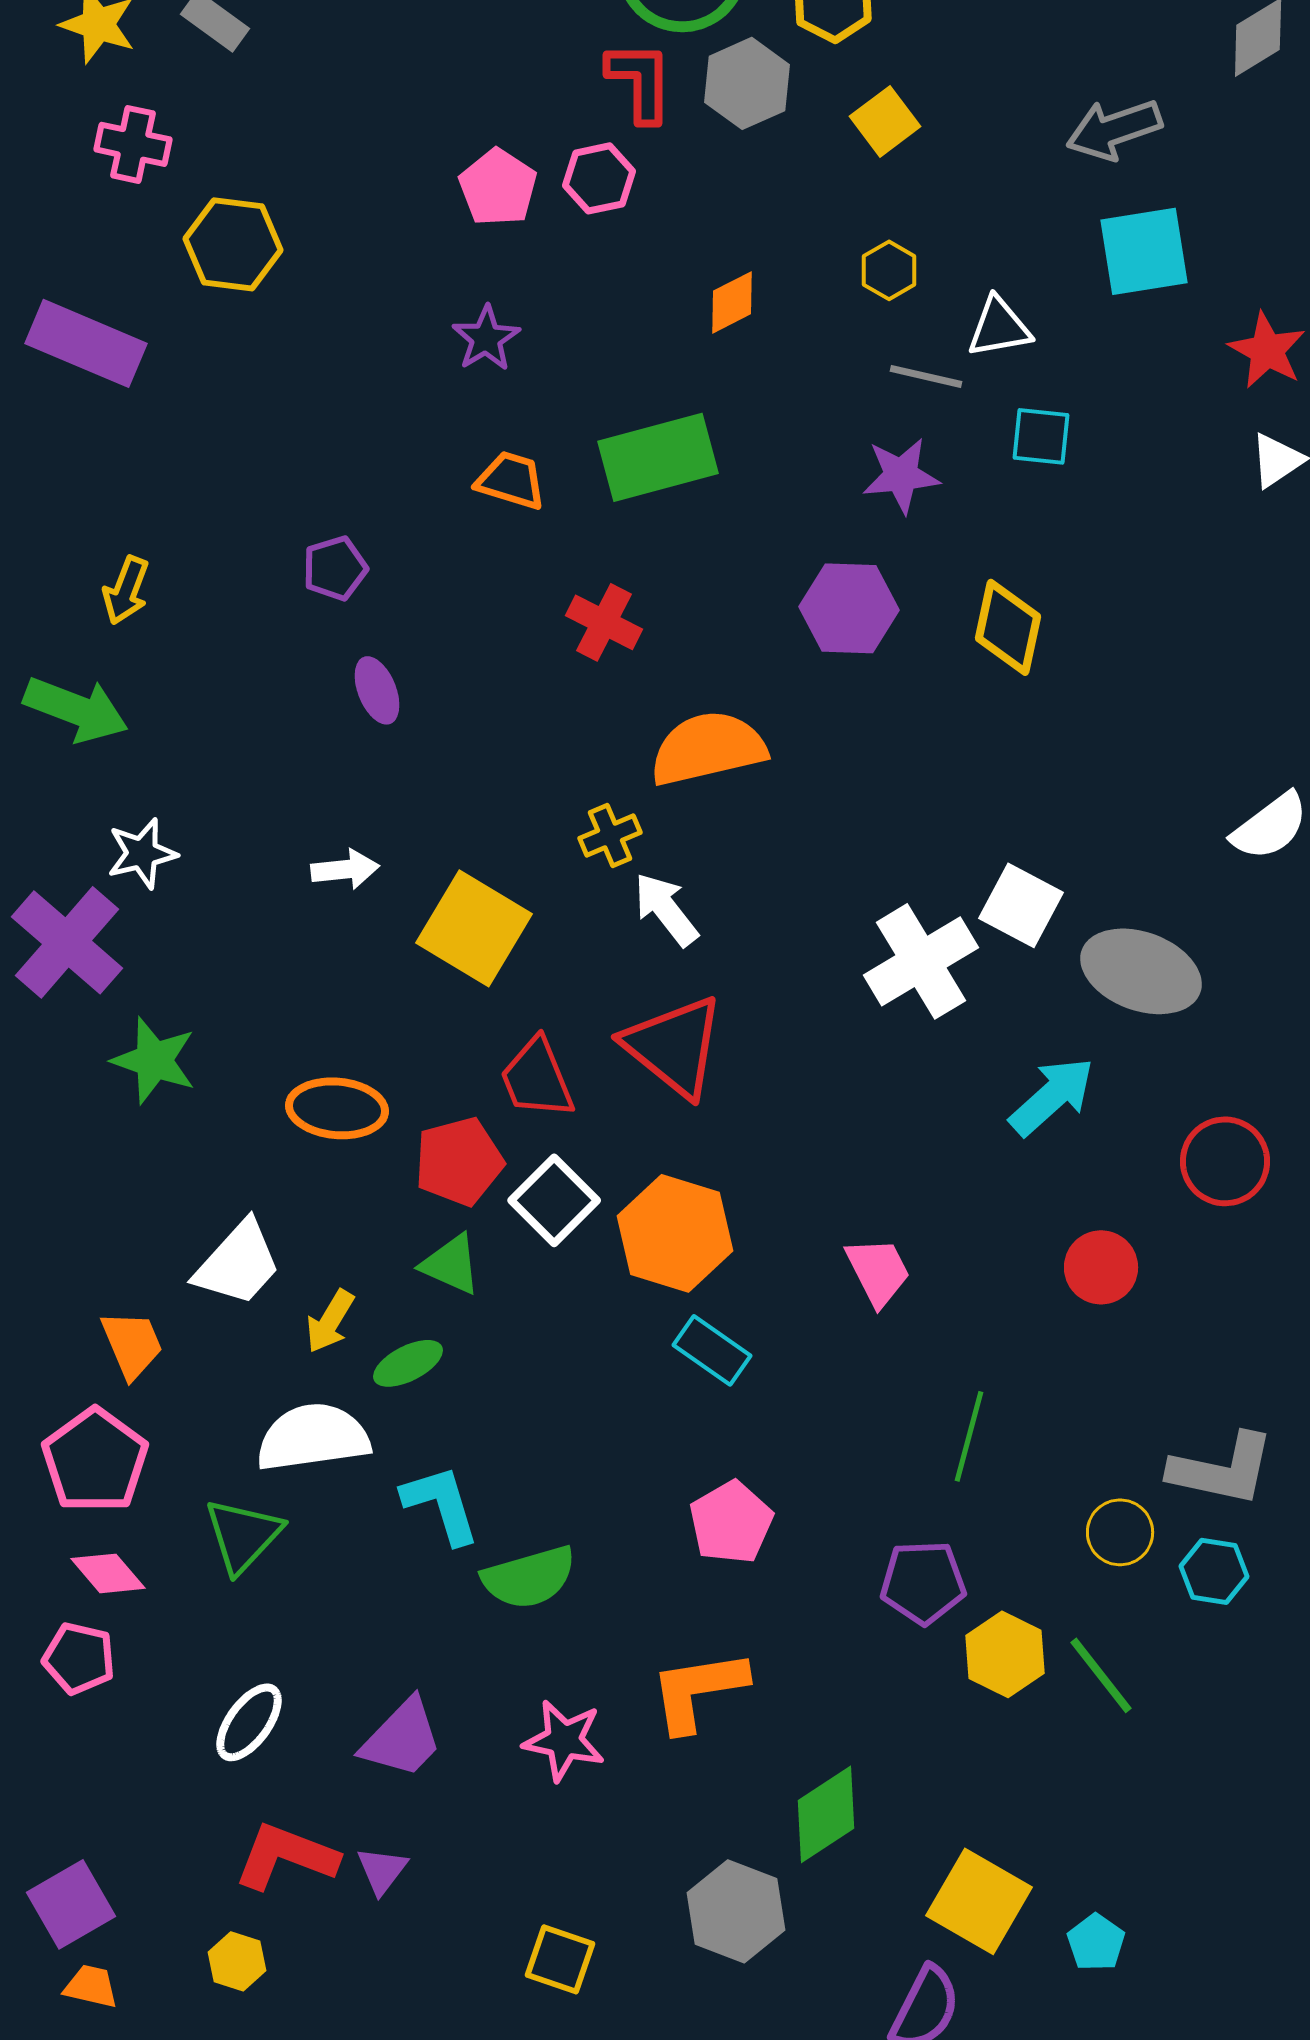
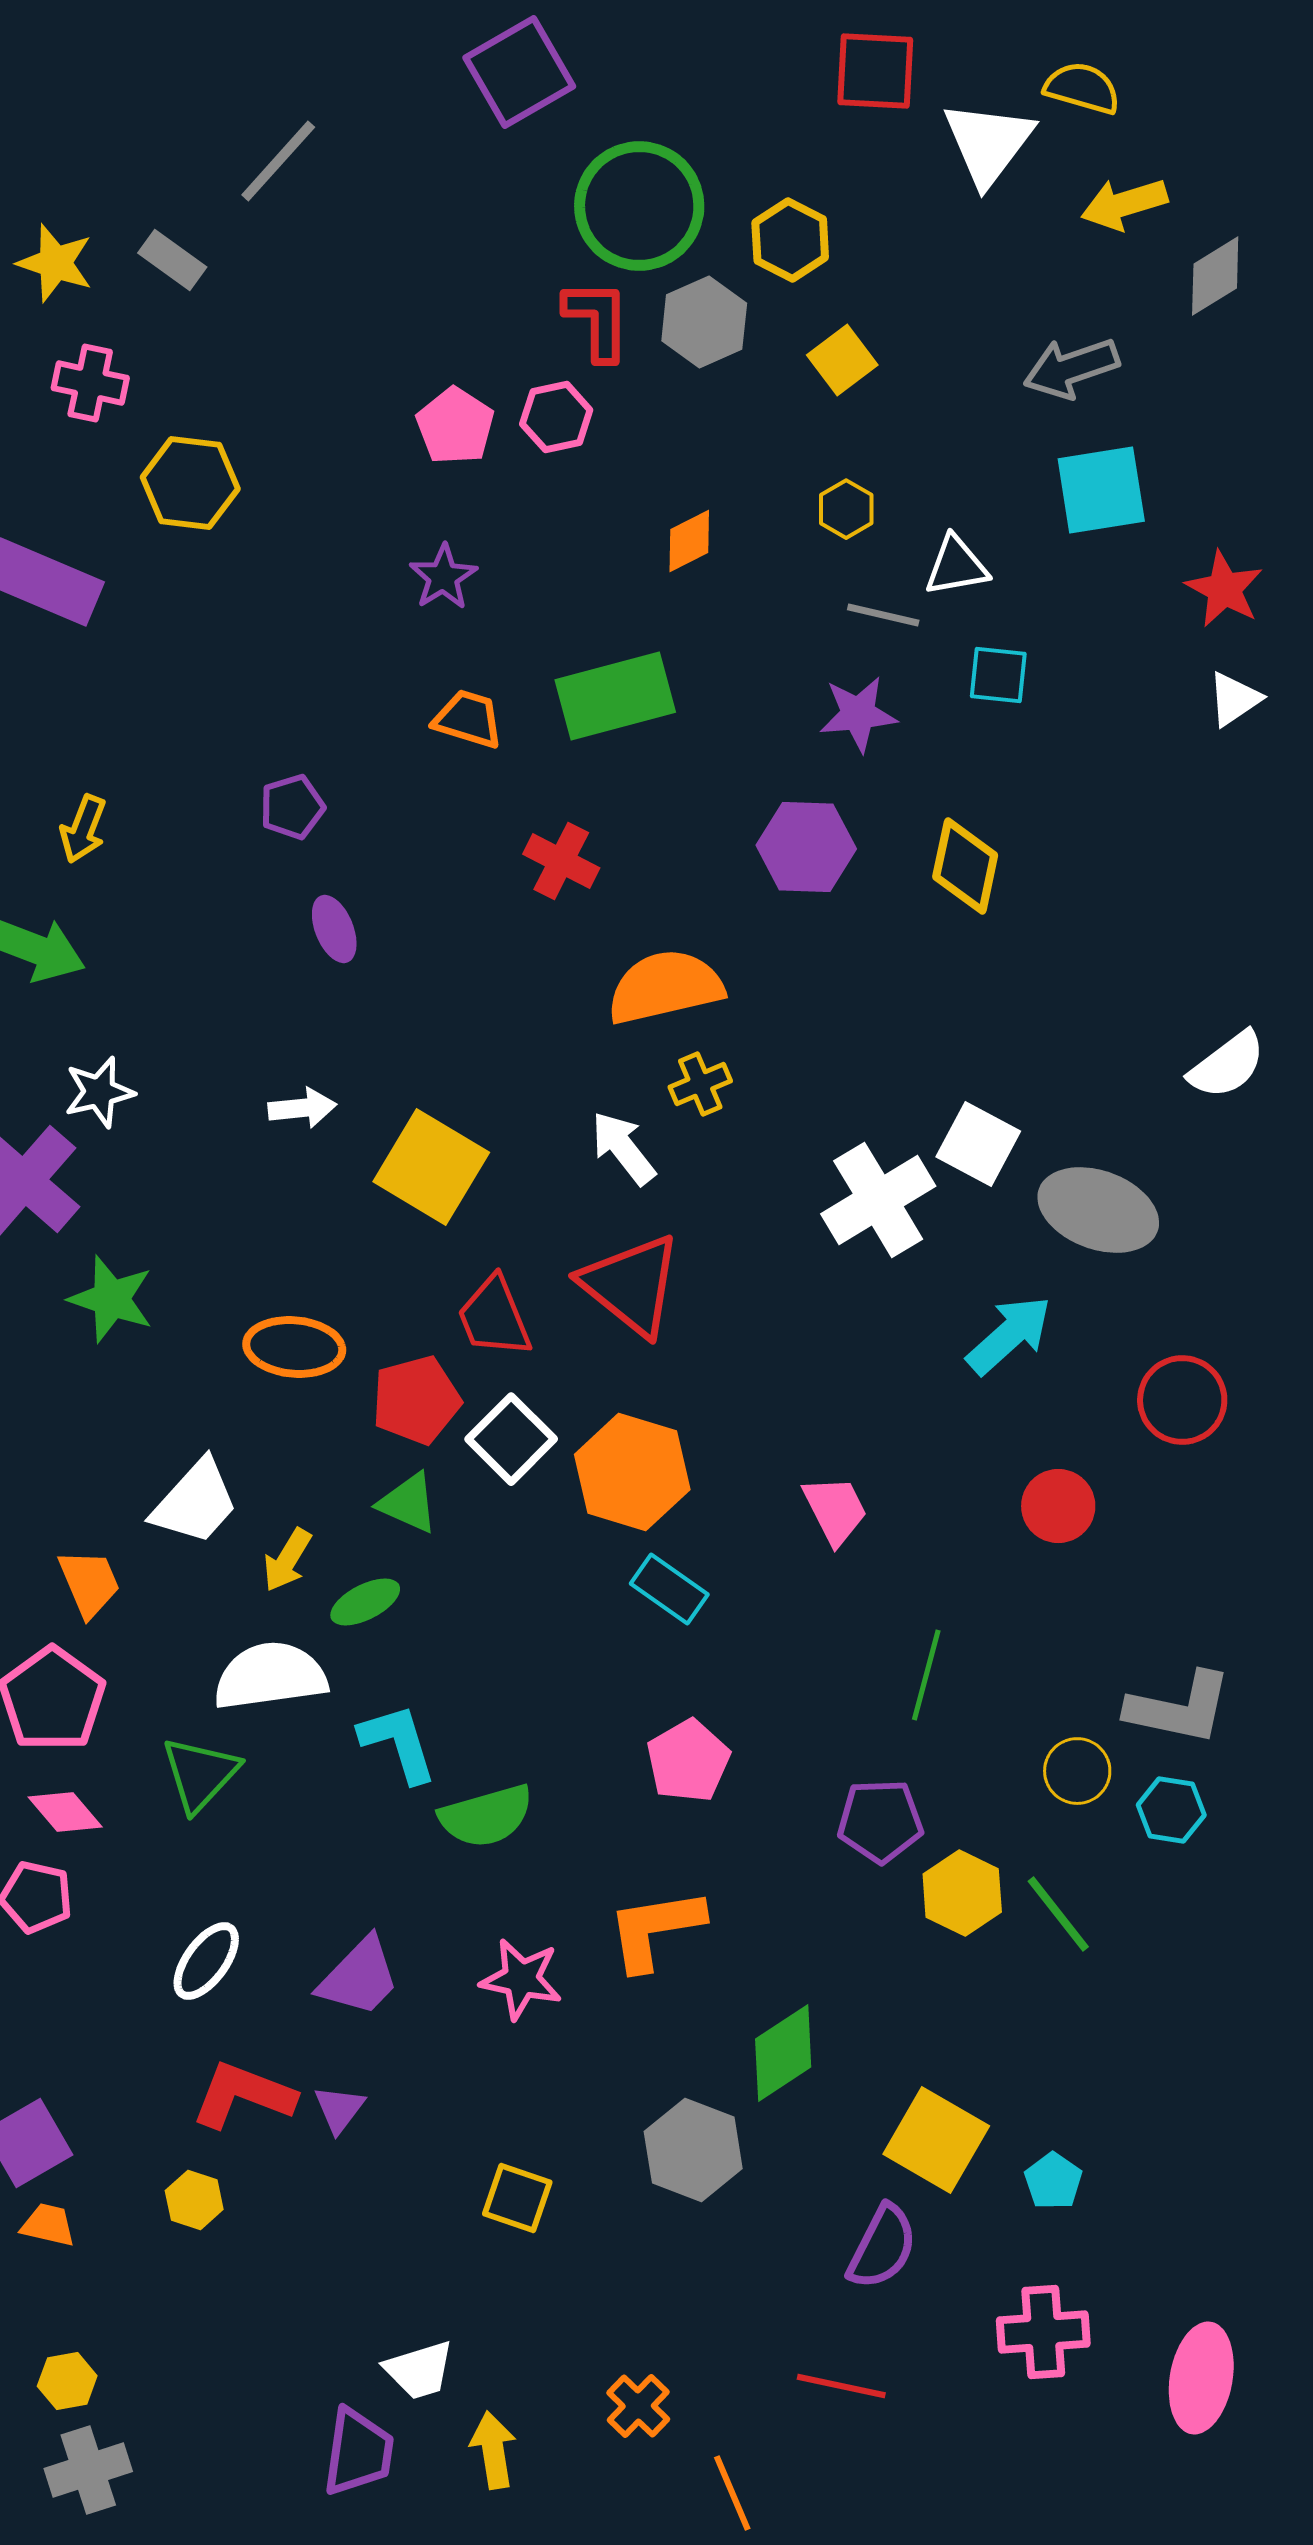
yellow cross: (610, 835) -> (700, 1084), moved

